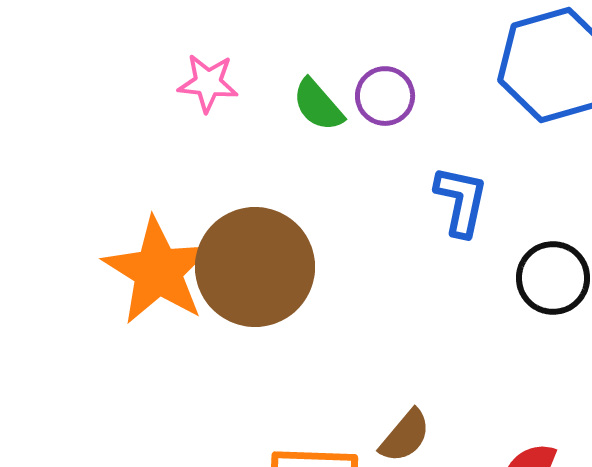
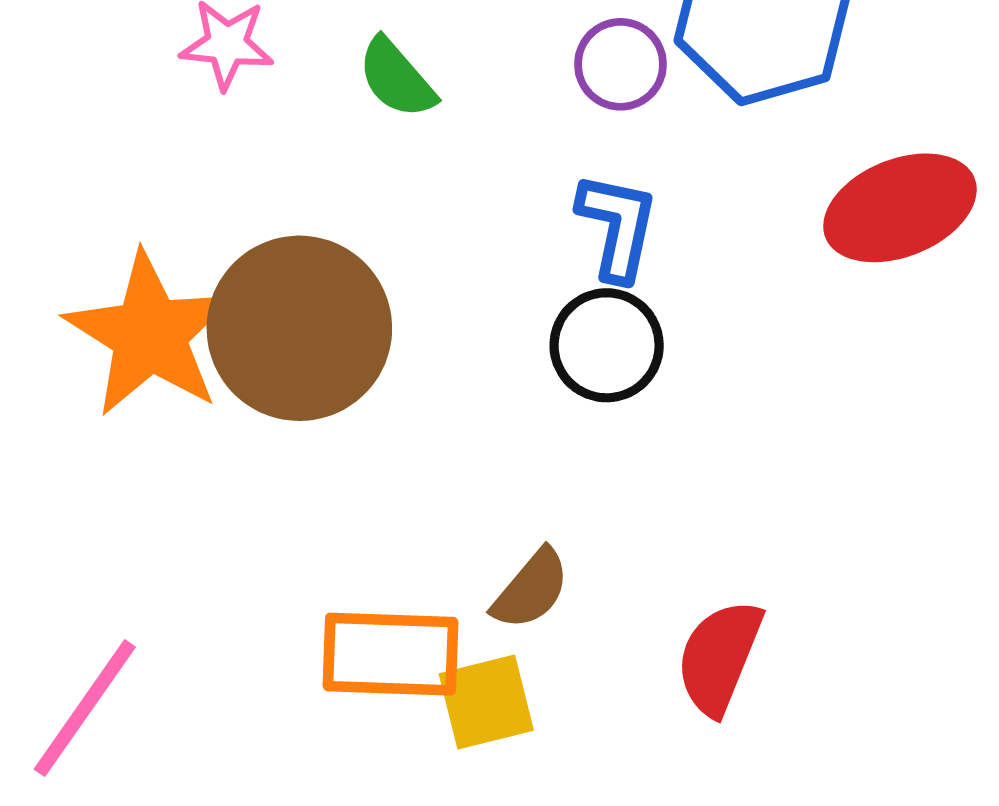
purple circle: (385, 96) -> (620, 64), moved
black circle: (553, 278) -> (607, 345), moved

